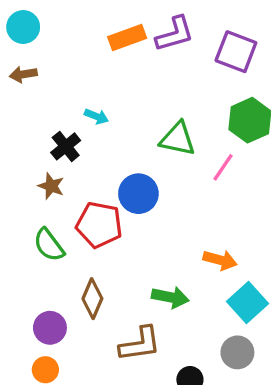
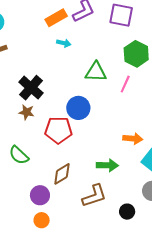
cyan arrow: (96, 116) -> (64, 43), moved
black cross: (66, 146) -> (31, 88), size x1.4
green semicircle: (49, 245) -> (19, 155), moved
brown diamond: (92, 299) -> (62, 174), turned 45

